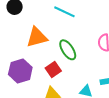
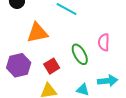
green ellipse: (68, 50) -> (80, 54), moved

